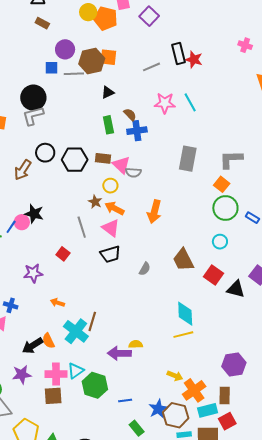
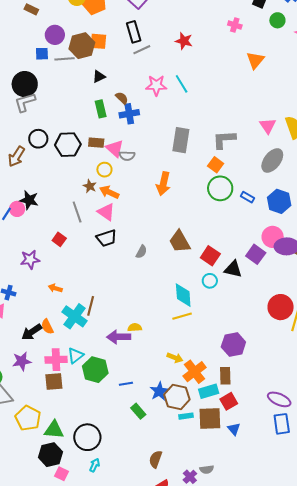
black rectangle: (178, 53) -> (134, 32), moved
orange arrow: (154, 212) -> (163, 184), moved
cyan circle: (220, 242) -> (210, 281), moved

